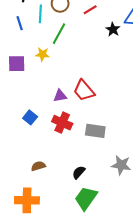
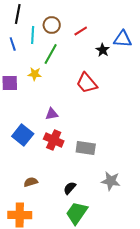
red trapezoid: (84, 91) -> (87, 83), moved
blue square: (30, 117) -> (23, 135), size x1.5

